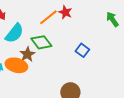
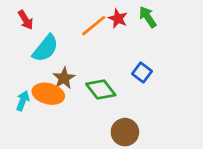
green arrow: (112, 19) -> (148, 17), moved
green diamond: (41, 42) -> (101, 89), moved

